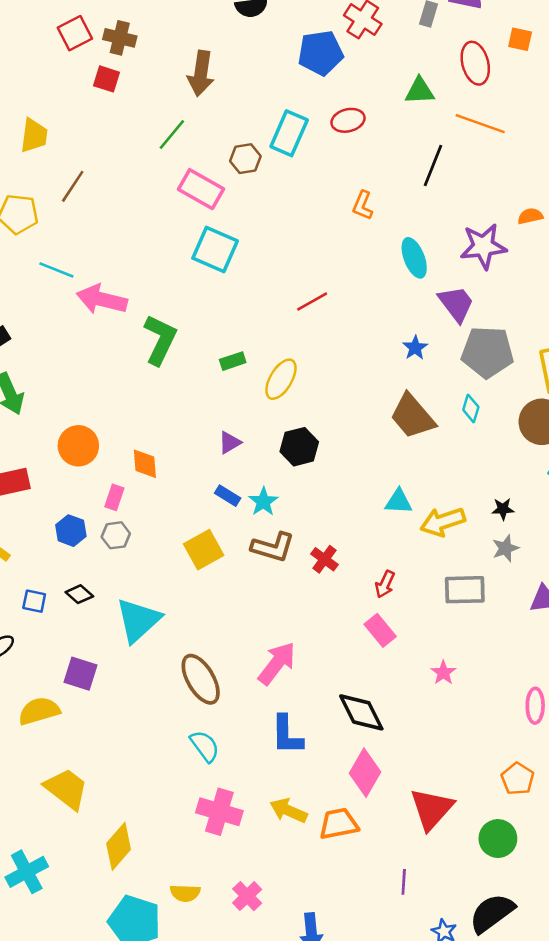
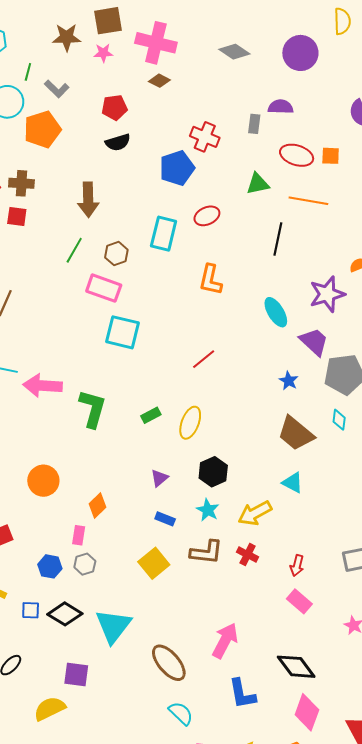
orange square: (520, 39) -> (331, 156), moved
red ellipse: (475, 63) -> (297, 155), turned -48
brown hexagon: (245, 159) -> (116, 254), moved
orange L-shape: (363, 205) -> (210, 280), moved, size x1.4
orange circle: (78, 446) -> (43, 481), moved
orange diamond: (145, 464) -> (97, 506), turned 60
cyan star: (263, 502) -> (208, 510), moved
cyan triangle: (399, 502) -> (293, 483), moved, turned 35
yellow arrow: (443, 522) -> (255, 513), moved
black diamond: (79, 594) -> (65, 614), size x1.6
blue square: (34, 601) -> (31, 610), moved

